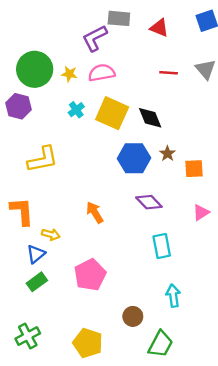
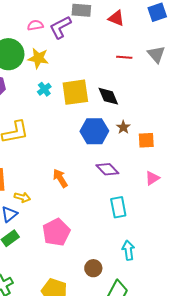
pink semicircle: (102, 73) -> (35, 25), moved, size x0.7
yellow star: (69, 74) -> (38, 58), size x1.5
yellow square: (112, 113) -> (75, 92), turned -32

